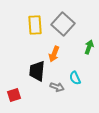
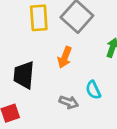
black trapezoid: (37, 71) -> (24, 75), moved

